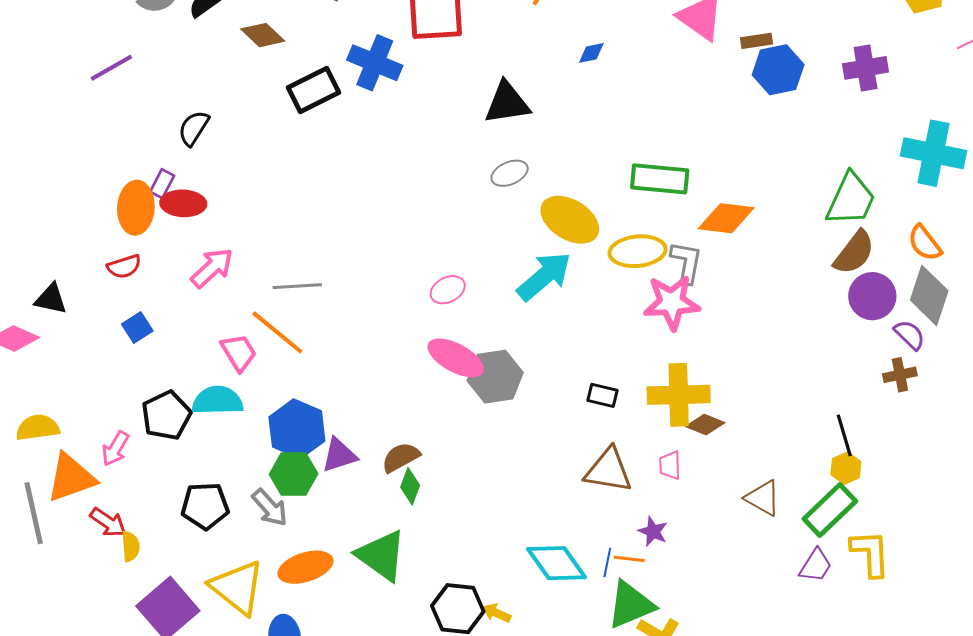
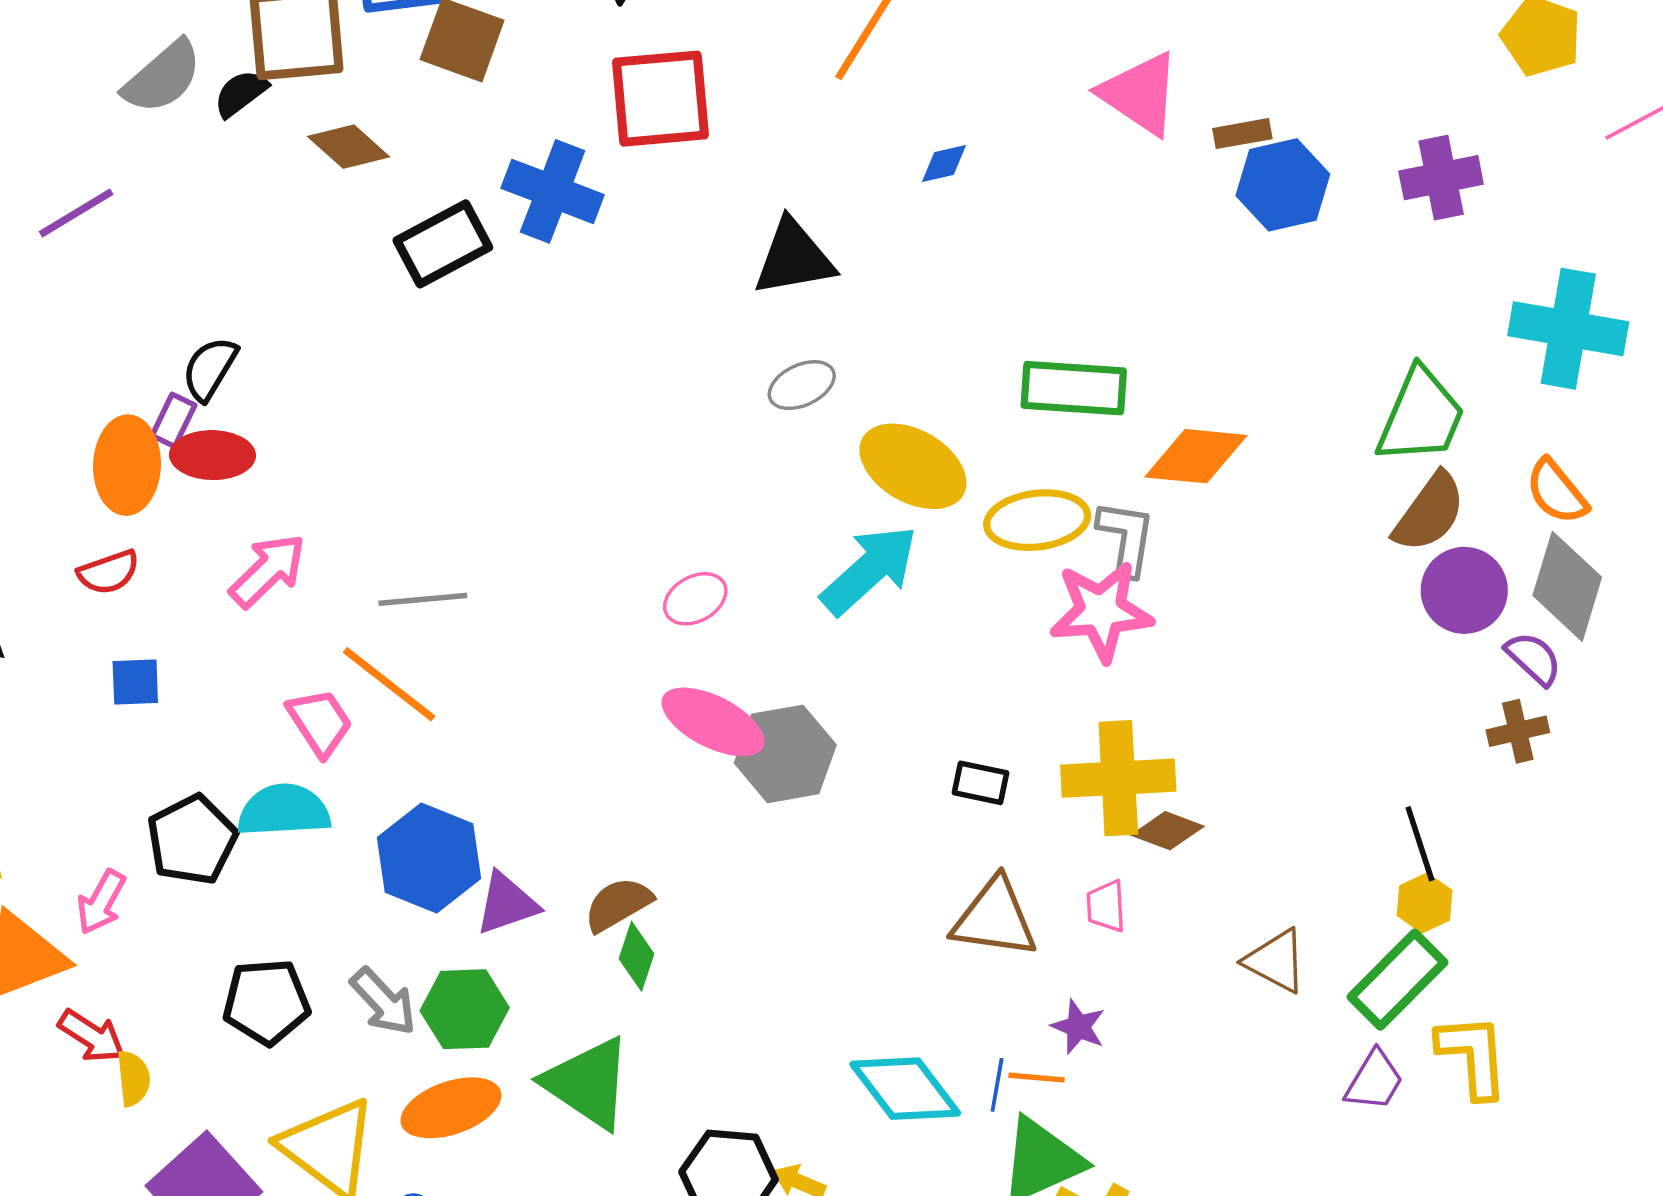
black semicircle: (194, 128) -> (210, 369), moved
blue square: (137, 328) -> (135, 682), turned 32
green hexagon: (294, 474) -> (465, 1009), moved

